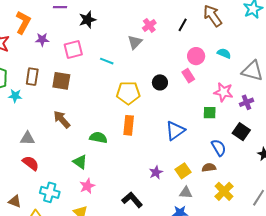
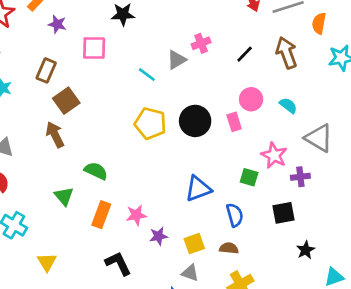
cyan line: (107, 61) -> (147, 75), moved
brown rectangle: (32, 77) -> (46, 70), moved
brown square: (61, 81) -> (66, 101), moved, turned 30
black circle: (160, 82) -> (195, 121), size x1.5
orange rectangle: (129, 125) -> (101, 215), moved
black square: (241, 132) -> (283, 213), turned 30
blue semicircle: (219, 148) -> (235, 215), moved
pink star: (87, 186) -> (136, 215), moved

